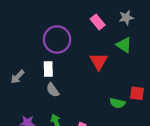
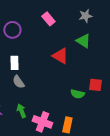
pink rectangle: (98, 22) -> (48, 19), moved
purple circle: (57, 39) -> (12, 30), moved, size x0.7
red triangle: (99, 61) -> (60, 56), turned -30

